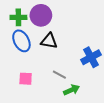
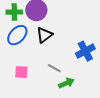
blue ellipse: (21, 41) -> (17, 35), turned 70
black triangle: (49, 41) -> (44, 35), turned -48

